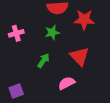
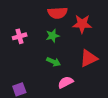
red triangle: (80, 56) -> (89, 58), moved, turned 48
green arrow: (43, 60) -> (53, 62), moved, turned 80

